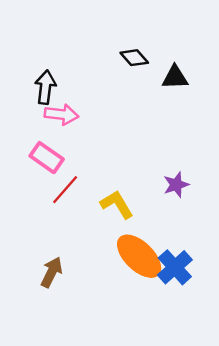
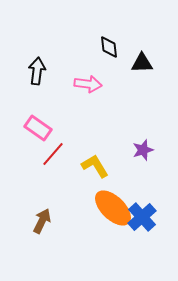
black diamond: (134, 58) -> (109, 47), turned 35
pink arrow: (61, 114) -> (88, 84), moved

